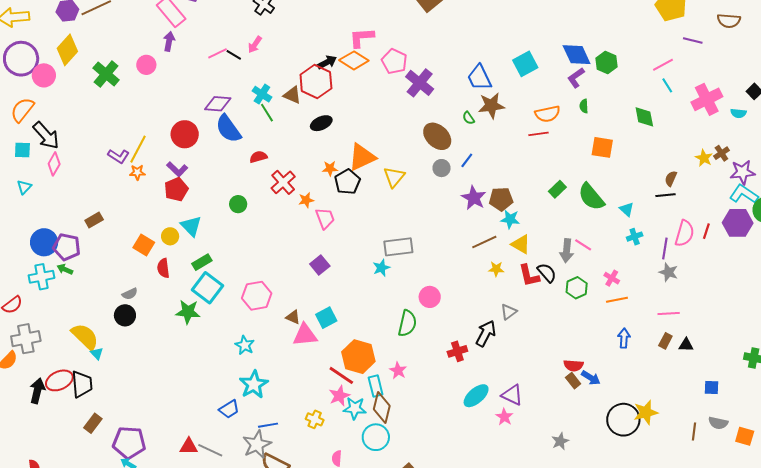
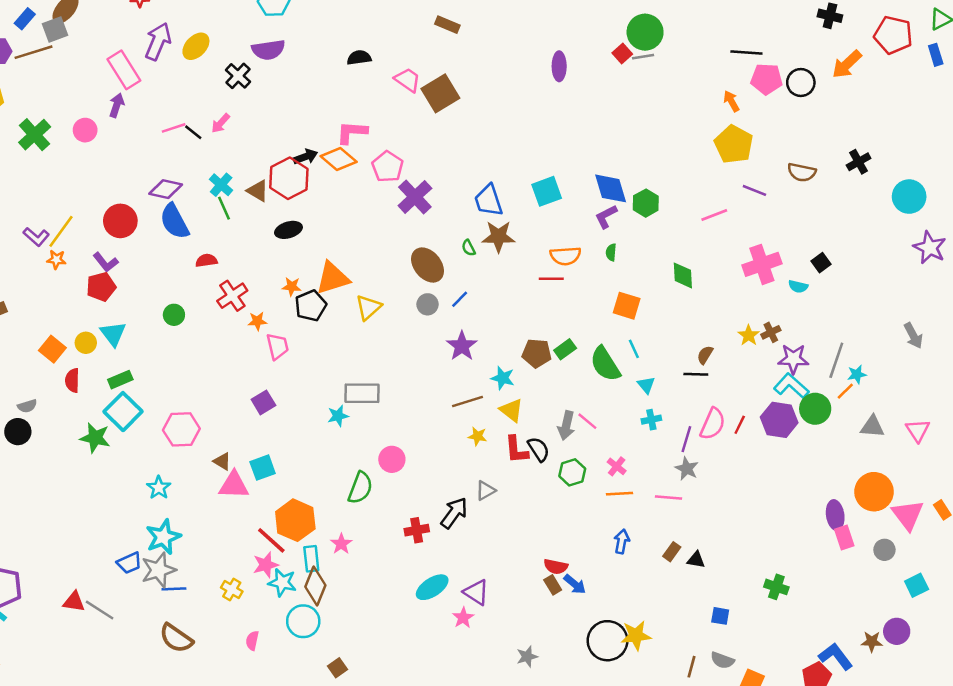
cyan line: (667, 85) -> (634, 349), moved
brown pentagon: (501, 199) -> (537, 353), moved
pink line: (669, 313) -> (669, 498), moved
gray star: (257, 444) -> (159, 570), moved

